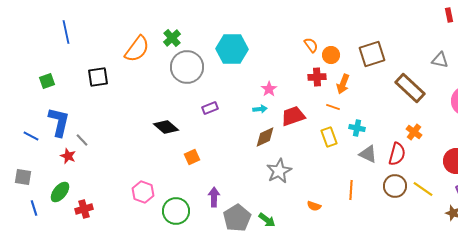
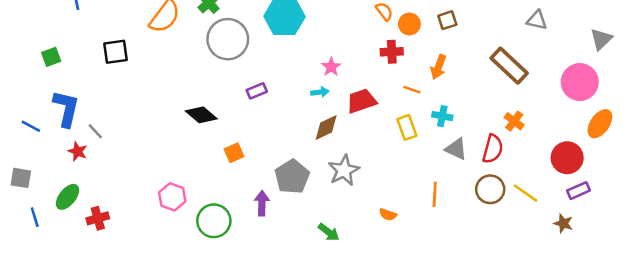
brown square: (372, 54) -> (447, 20), moved, size x0.6
gray triangle: (440, 60) -> (537, 20), moved
orange arrow: (343, 84) -> (438, 67), moved
gray pentagon: (237, 218) -> (292, 177), moved

